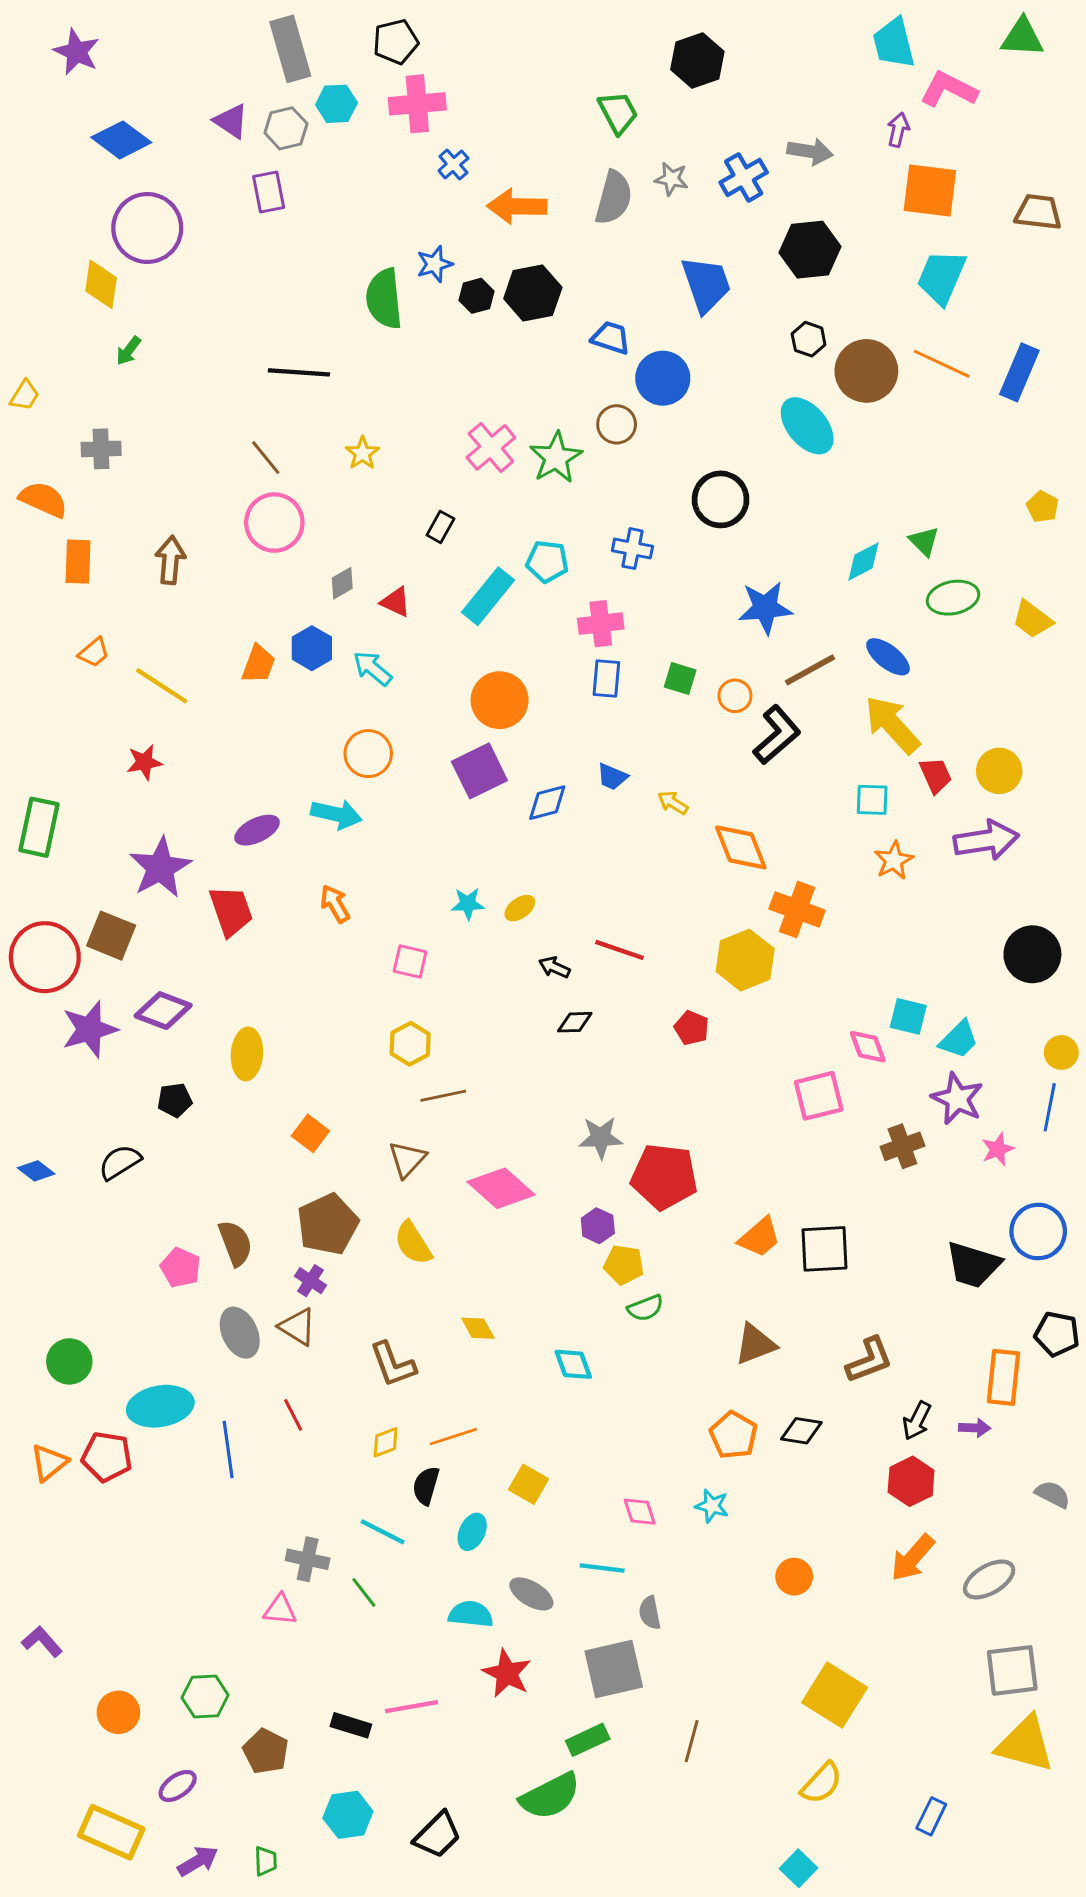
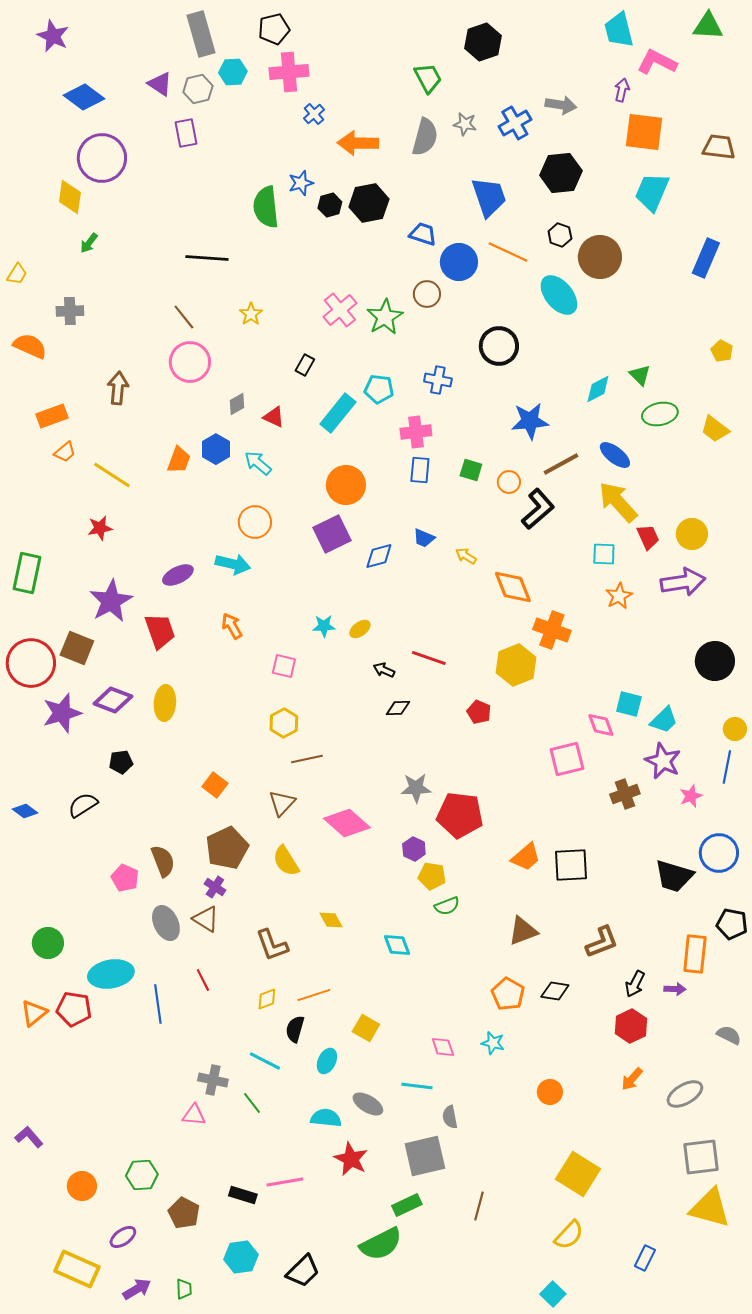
orange line: (941, 364) -> (508, 252), moved
orange rectangle: (78, 562) -> (52, 416), moved, turned 68
yellow ellipse: (247, 1054) -> (165, 703), moved
orange arrow: (913, 1558) -> (632, 1079), size x0.7

